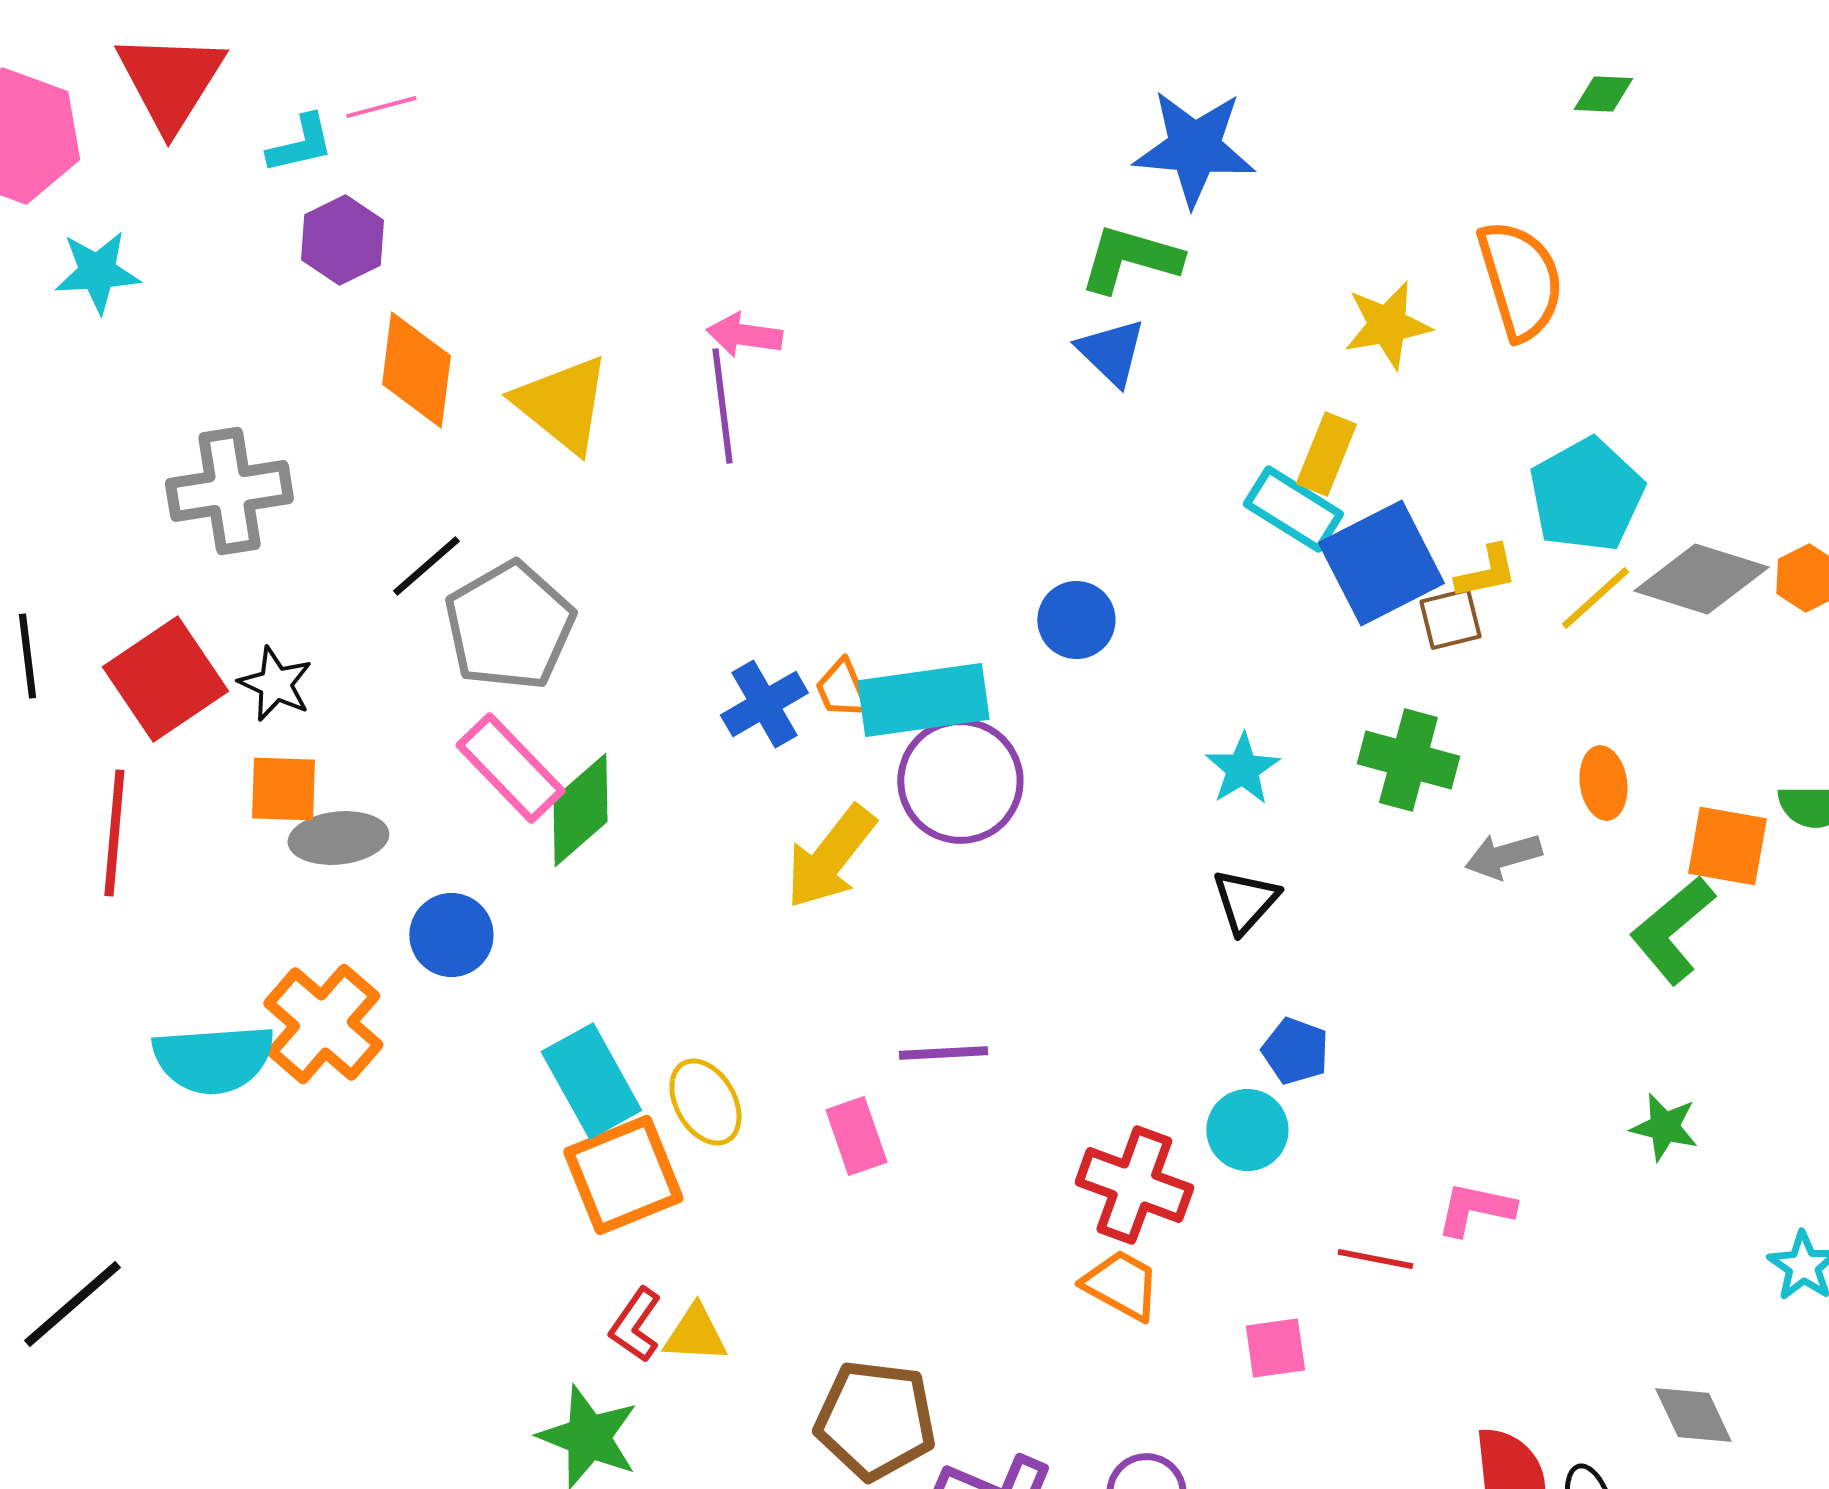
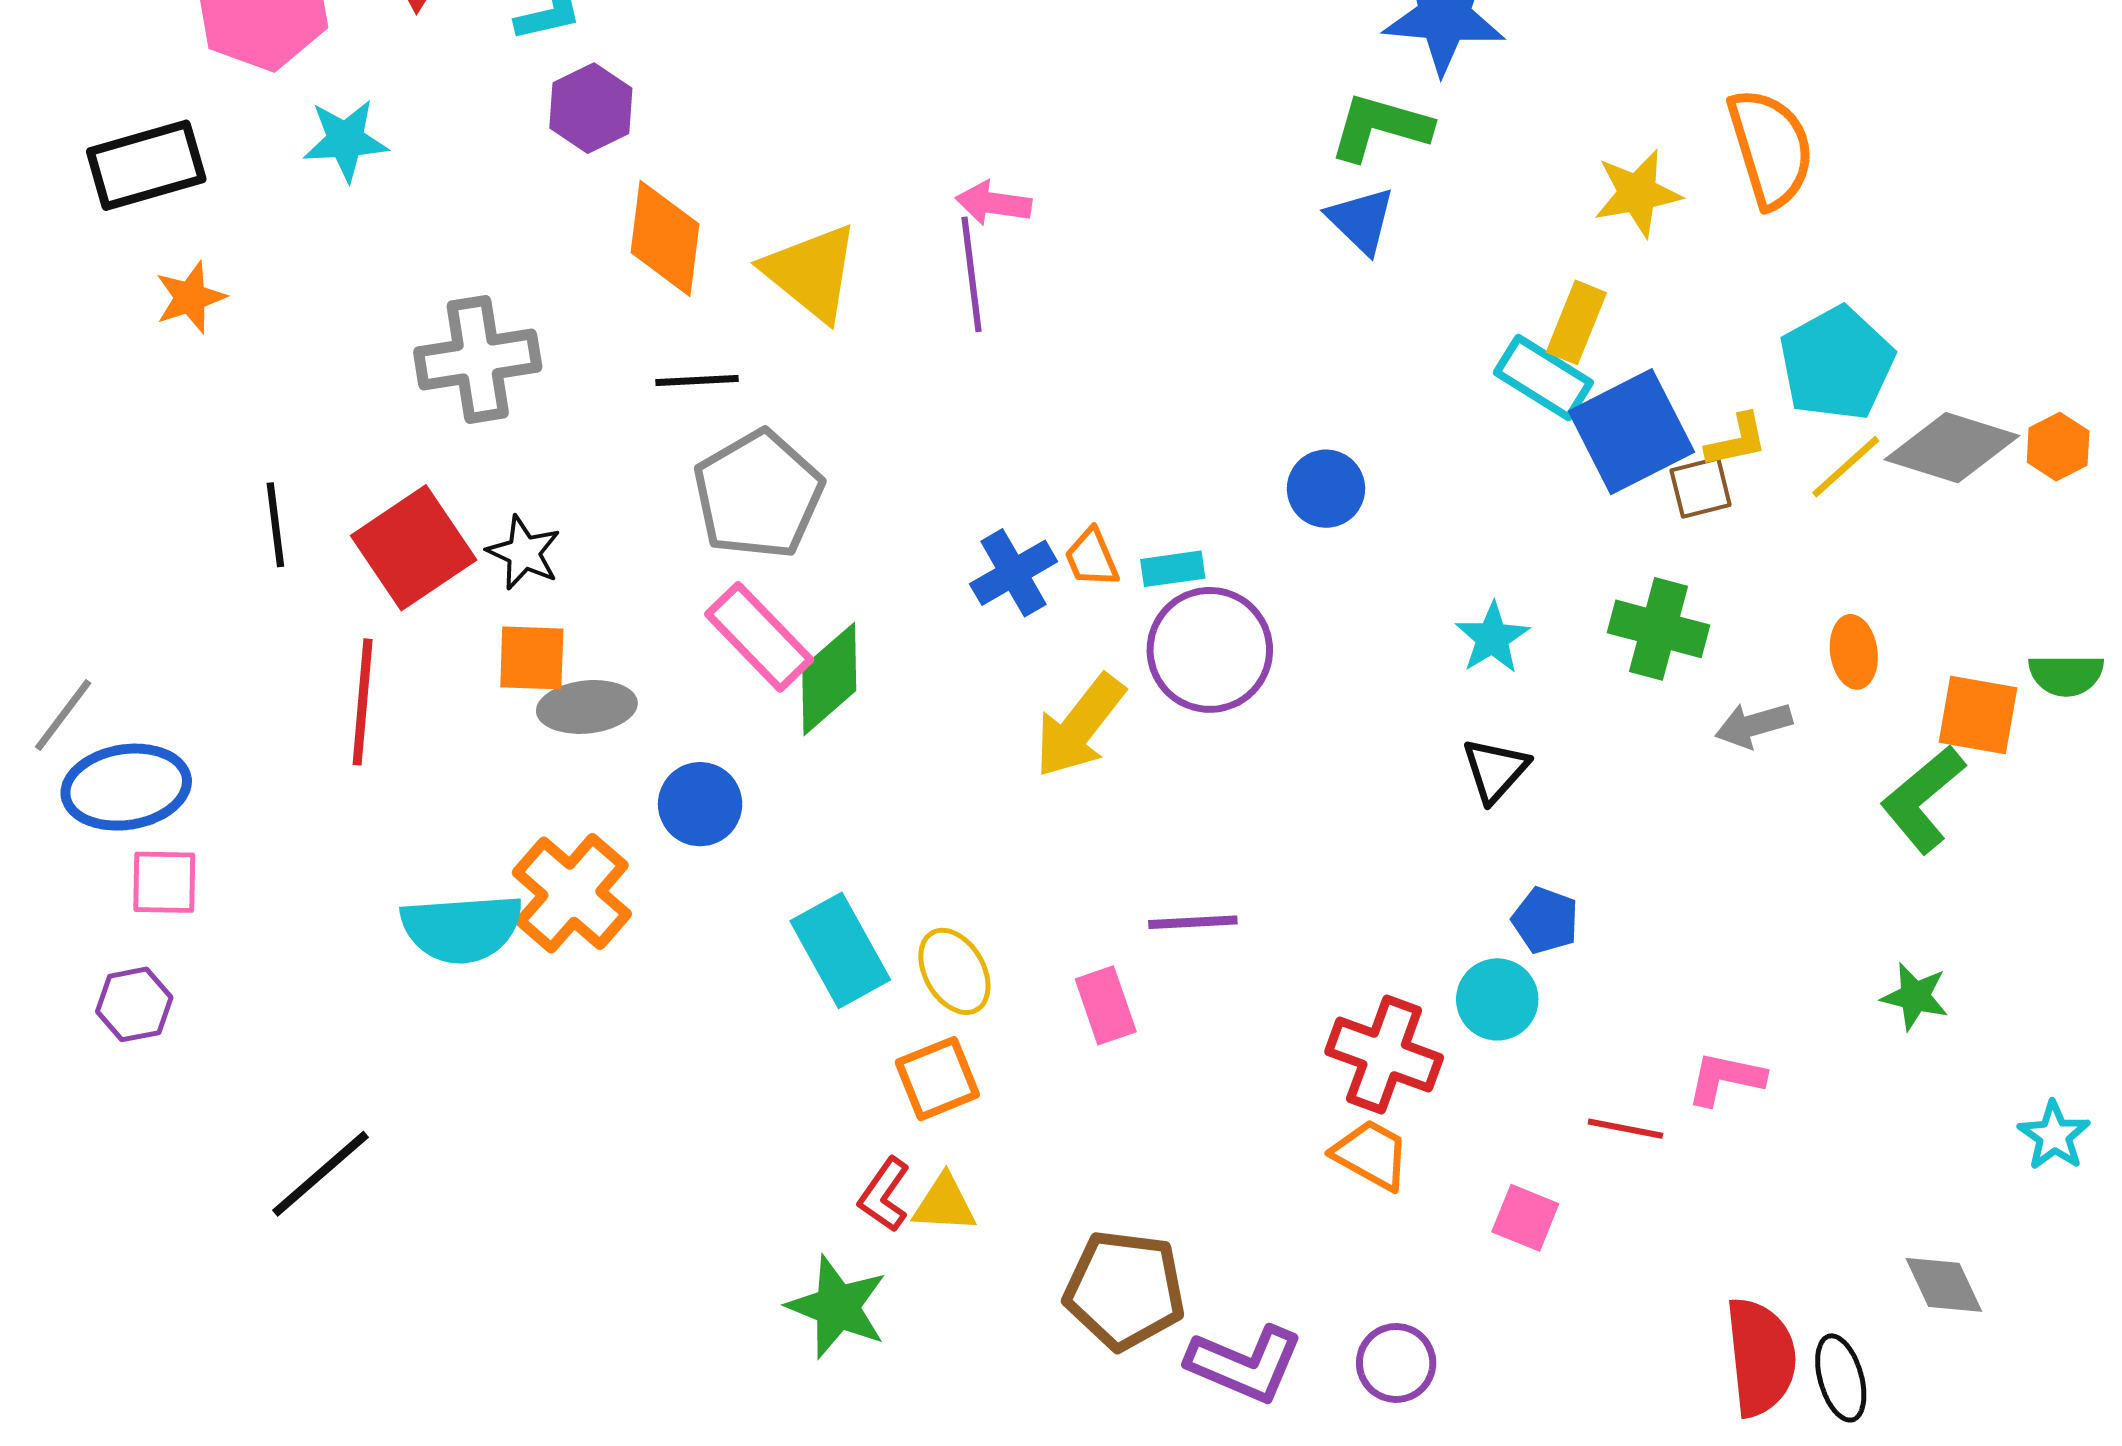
black line: (426, 566) -> (697, 380), moved, turned 38
cyan rectangle: (923, 700) -> (1173, 569), size x0.5
orange square: (623, 1175) -> (937, 1079), moved, size x0.7
pink square: (1275, 1348) -> (1525, 1218), turned 30

